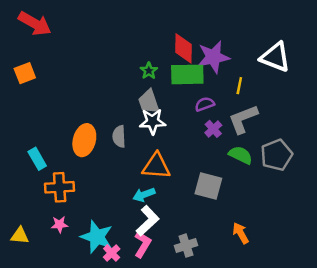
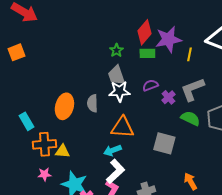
red diamond: (184, 48) -> (144, 32), turned 40
green rectangle: (187, 74) -> (147, 53), size x0.6
yellow line: (239, 86) -> (189, 54), moved
purple semicircle: (205, 104) -> (150, 85), moved
yellow triangle: (20, 236) -> (62, 151), moved

